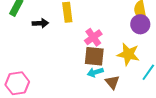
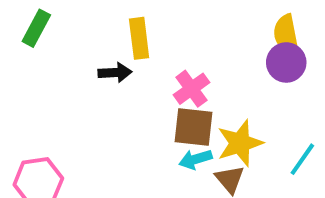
black arrow: (40, 23) -> (115, 73), moved
yellow star: (128, 54) -> (240, 143), moved, turned -30

